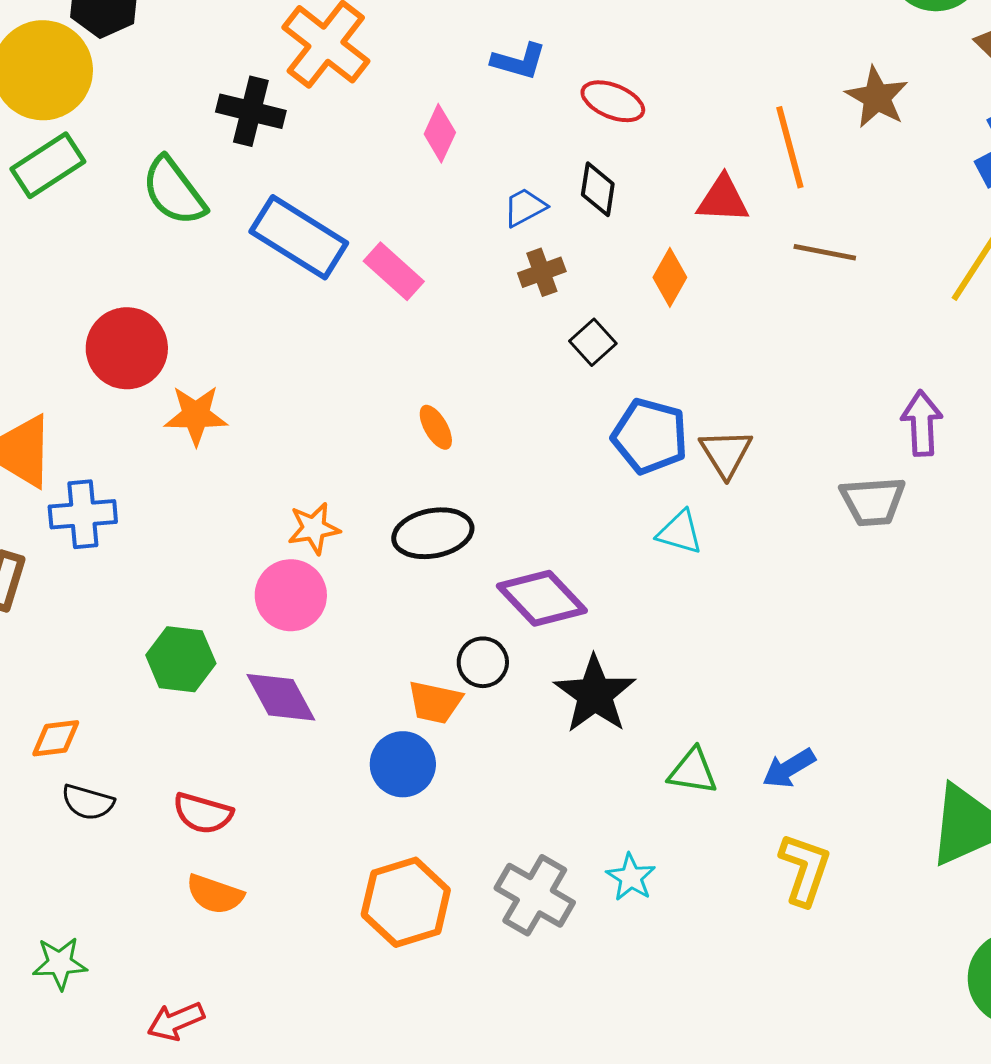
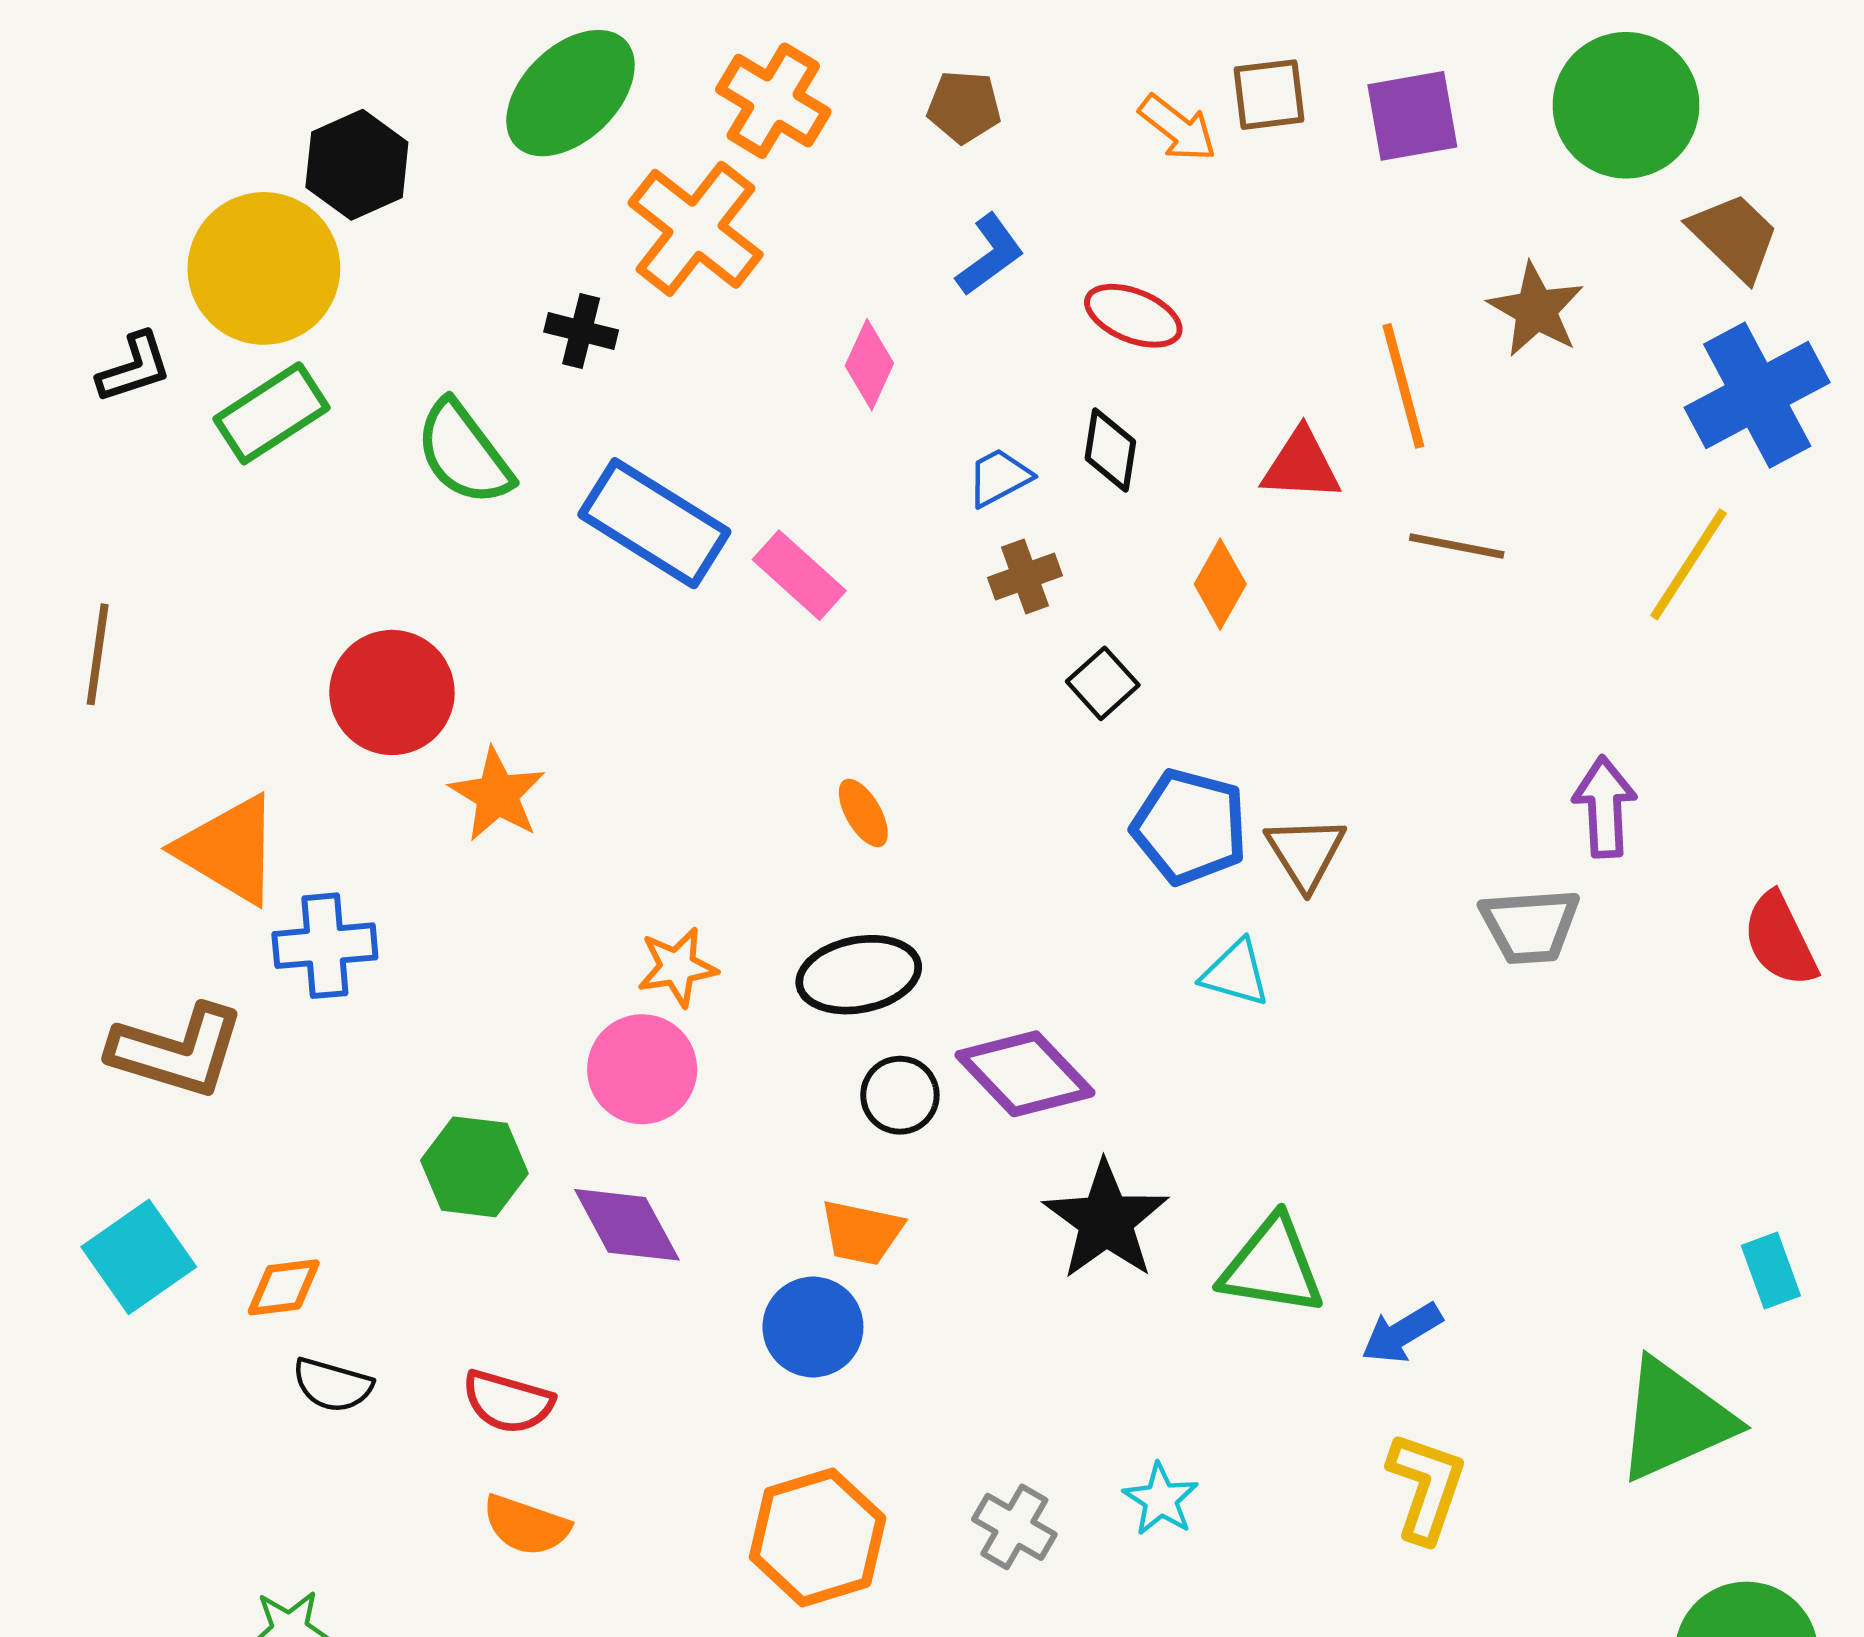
blue L-shape: (519, 61) -> (990, 255), turned -52
black cross: (251, 111) -> (581, 331), size x0.7
orange star: (196, 415) -> (497, 795), turned 30
black circle: (483, 662) -> (900, 1095), moved
green triangle: (693, 771) -> (1272, 1266), moved, size x1.4
gray cross: (535, 895) -> (1014, 1527), size x0.7

